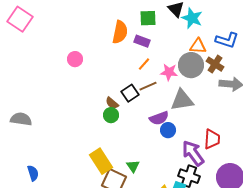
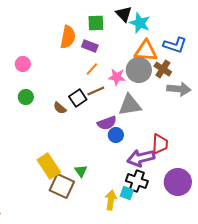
orange triangle: (198, 46) -> (146, 51), size x1.4
green circle: (111, 115) -> (26, 97), moved
purple arrow: (193, 153) -> (141, 158), turned -68

